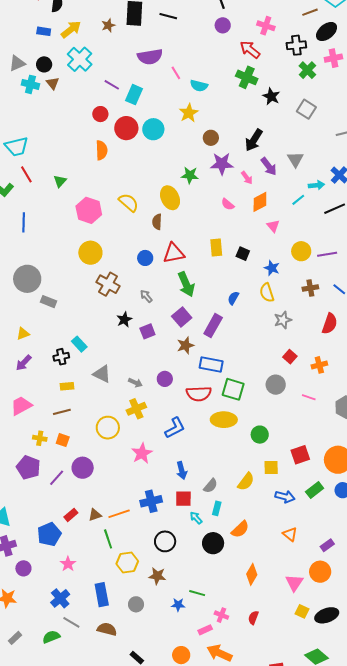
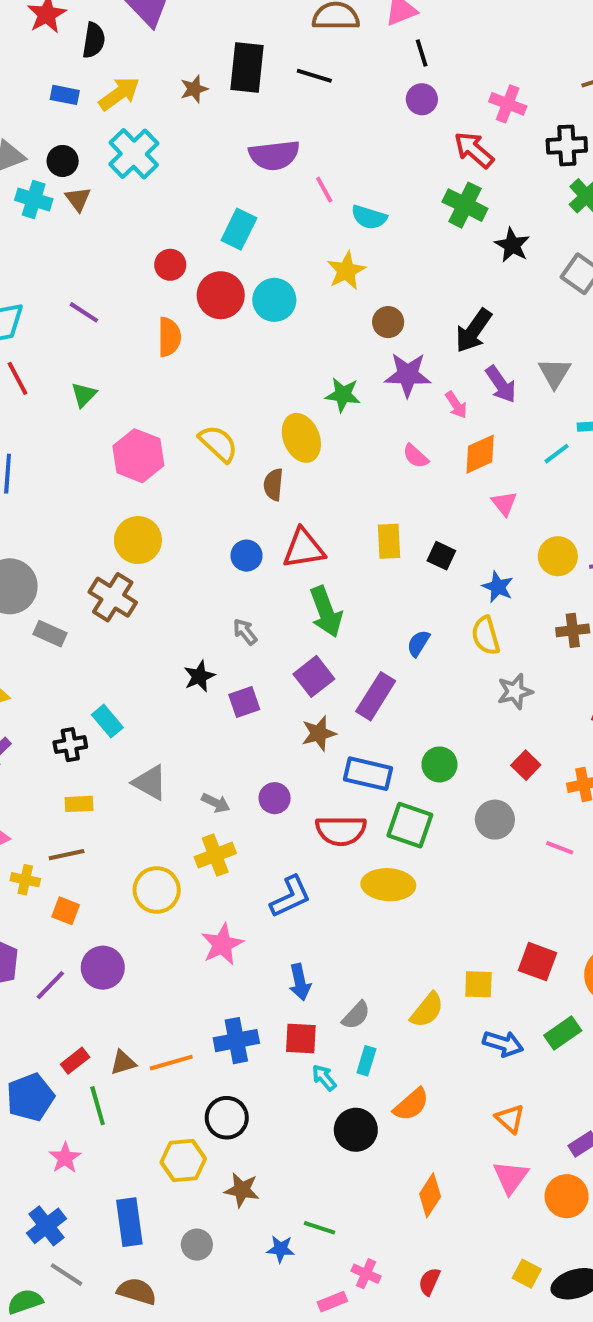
purple line: (112, 85) -> (84, 312), moved
brown cross: (108, 284) -> (113, 597), moved
green circle: (260, 435) -> (439, 764), moved
yellow cross: (40, 438) -> (25, 880), moved
red square: (300, 455) -> (538, 962), turned 36
green line: (108, 539) -> (98, 1106), moved
black circle: (165, 541) -> (227, 1118), moved
pink triangle: (294, 583) -> (511, 1177), moved

